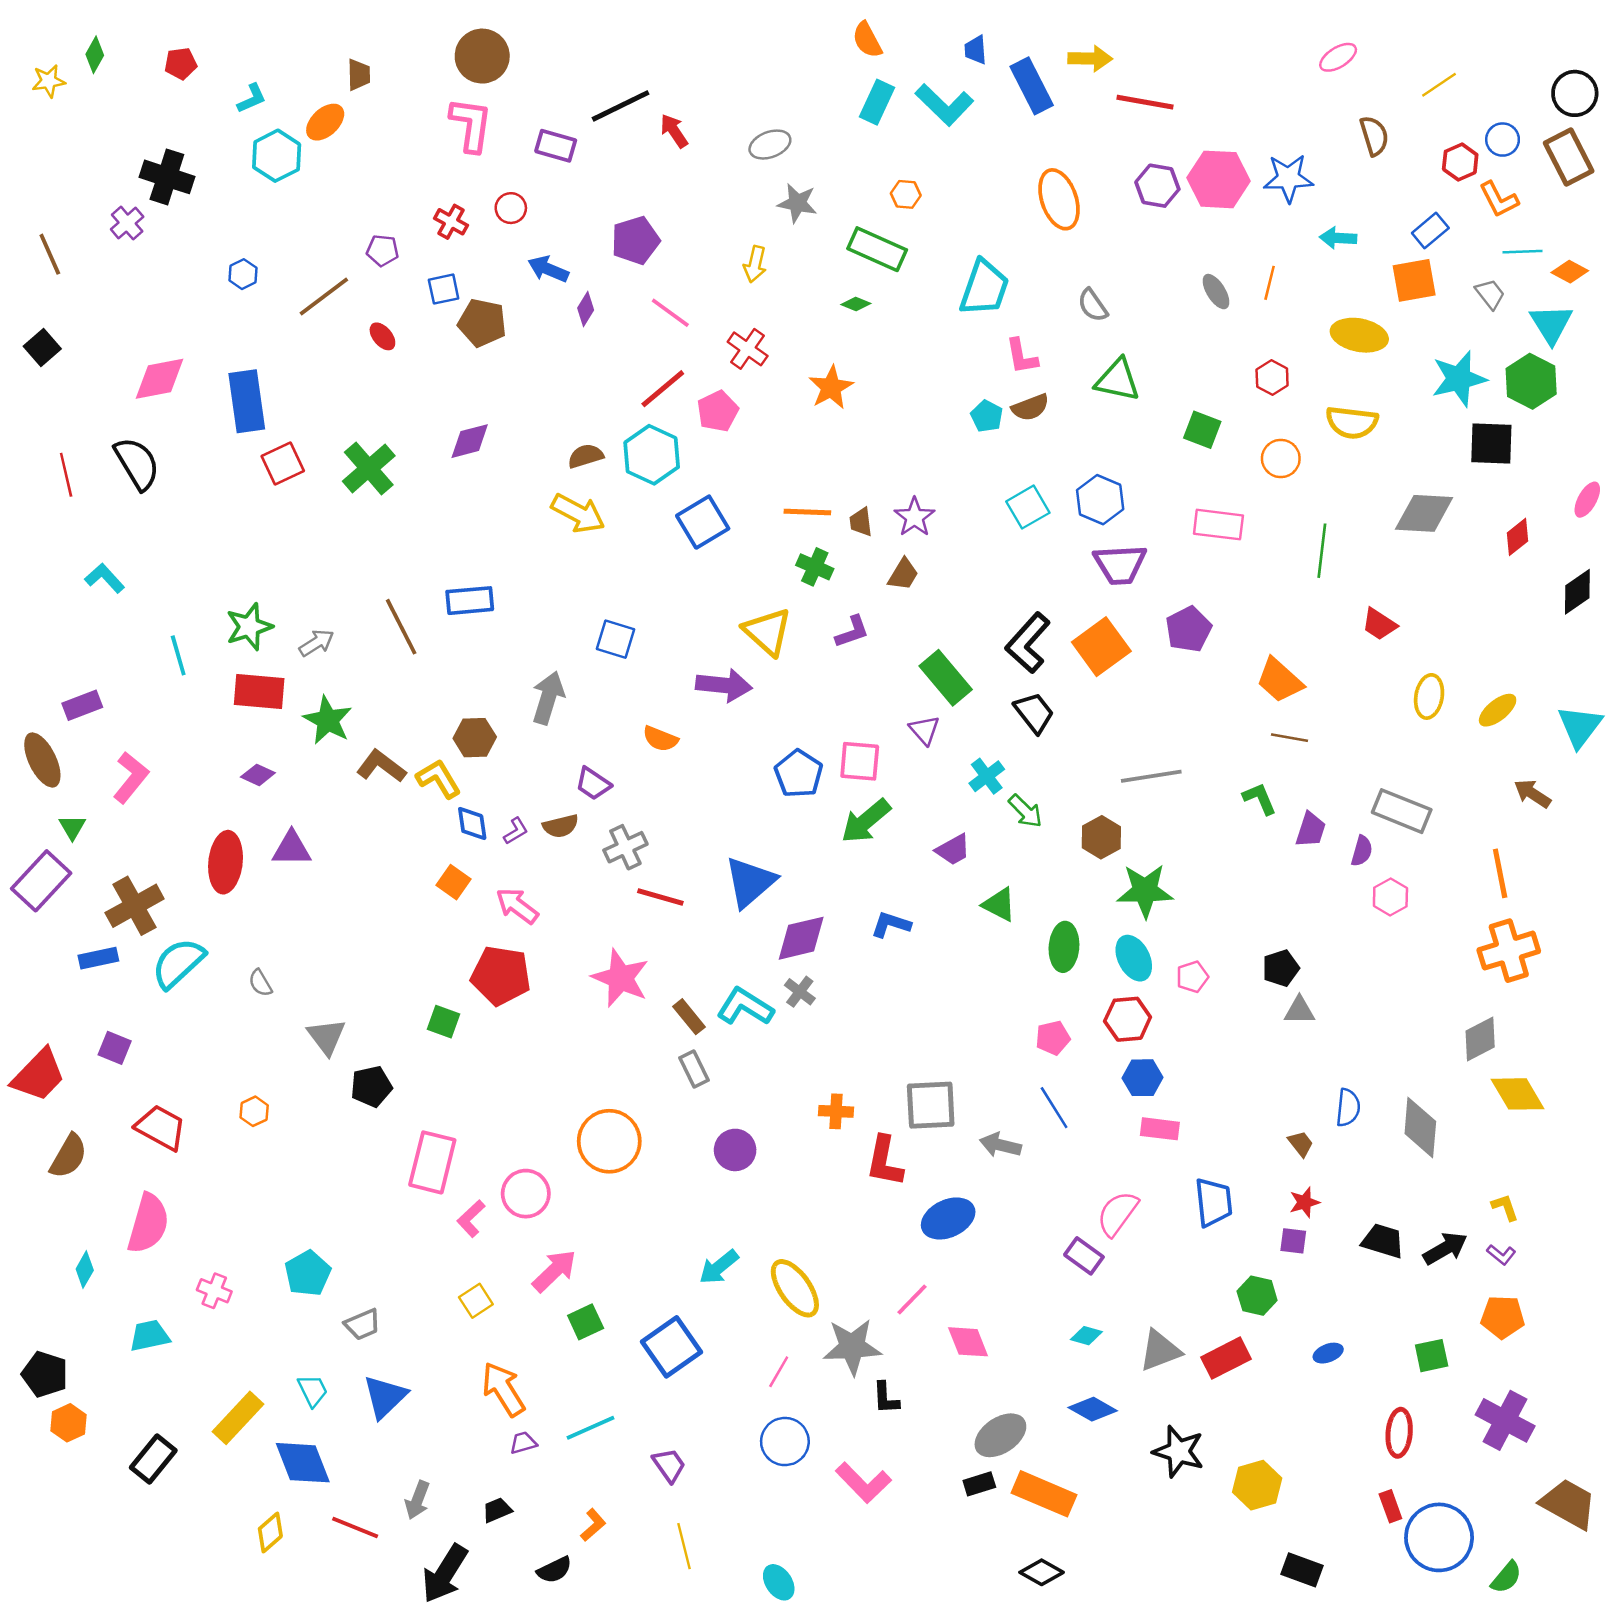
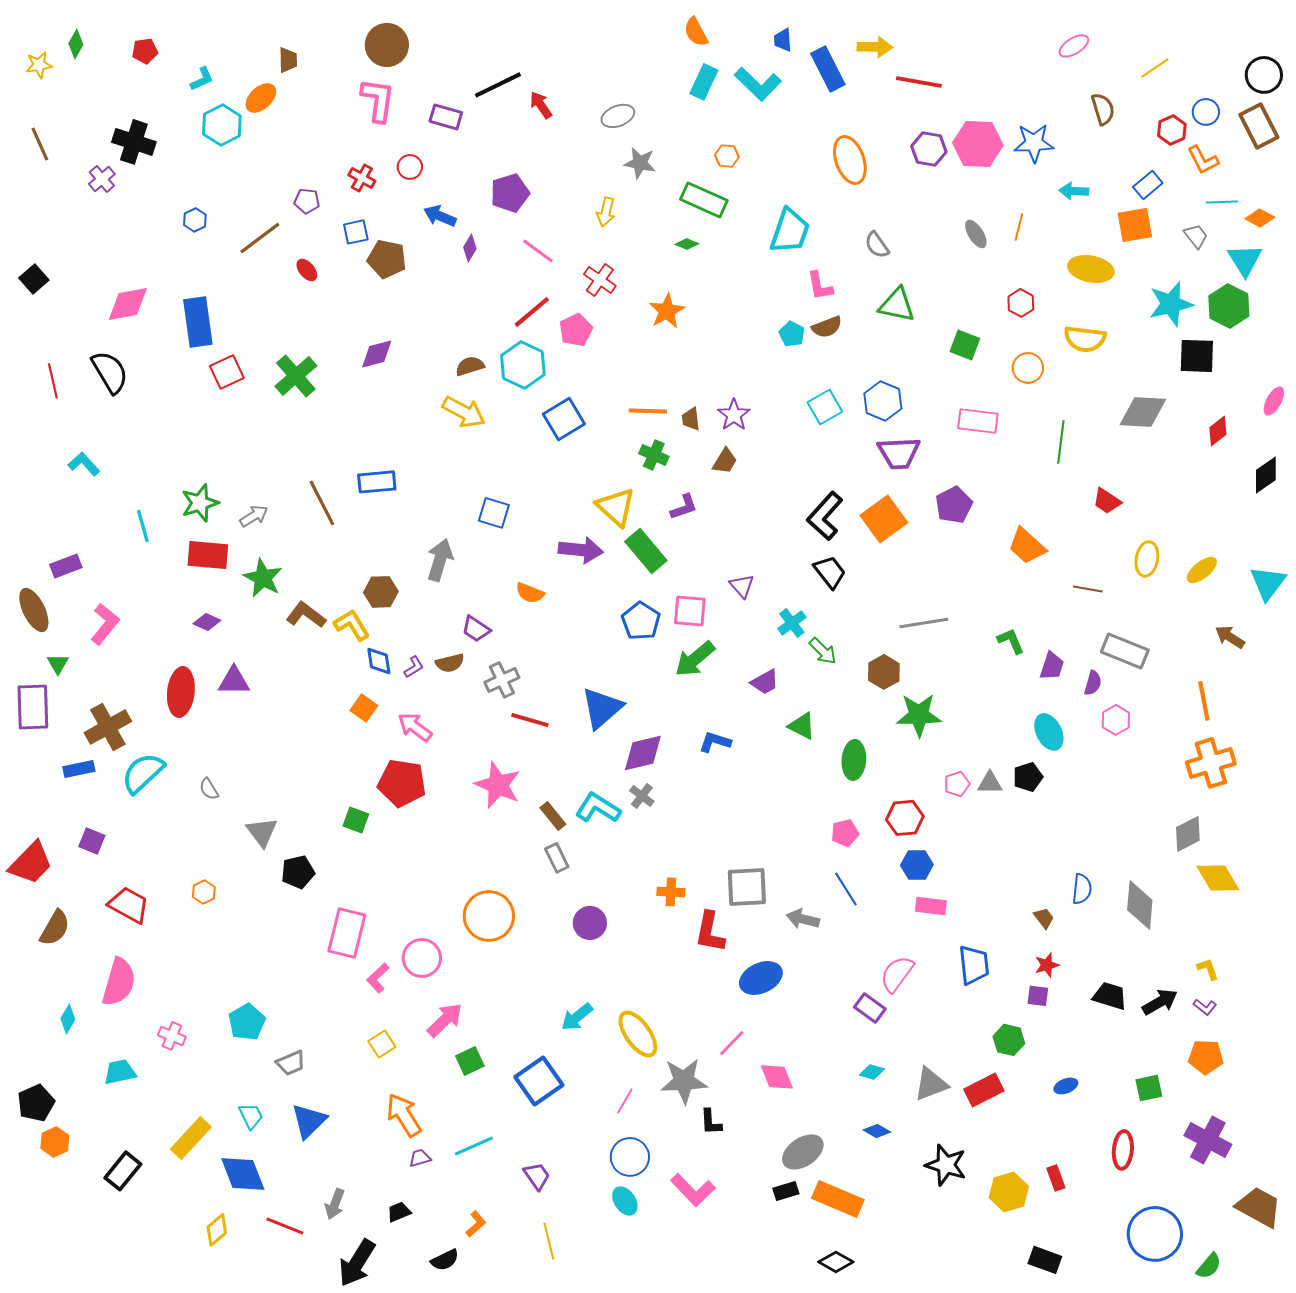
brown line: (50, 254) -> (40, 144), moved
green rectangle: (946, 678) -> (646, 551), moved
brown line: (1290, 738) -> (1088, 589), moved
purple rectangle: (41, 881) -> (33, 707), turned -45
cyan ellipse: (1134, 958) -> (1049, 732), moved
gray triangle: (1299, 1010) -> (990, 783), moved
black pentagon: (45, 1374) -> (36, 1103), turned 30
blue diamond: (1093, 1409) -> (877, 1131), size x0.7
red rectangle: (1390, 1506) -> (1056, 1178), moved
cyan ellipse: (779, 1582) -> (625, 1201), moved

